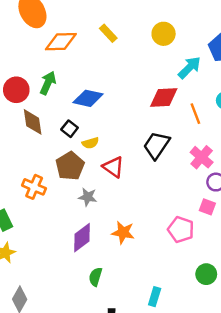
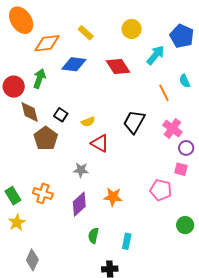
blue diamond: (88, 98) -> (74, 64), moved
red diamond: (164, 98) -> (118, 67), moved, turned 65
yellow semicircle: (90, 143) -> (88, 122), moved
brown pentagon: (70, 166) -> (46, 138), moved
orange cross: (34, 187) -> (43, 193), moved
cyan rectangle: (155, 297) -> (127, 241), moved

